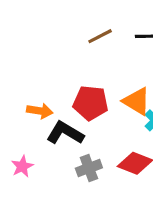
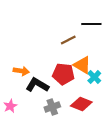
brown line: (100, 36) -> (68, 40), moved
red pentagon: (91, 103) -> (63, 74), moved

